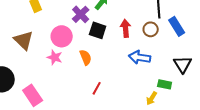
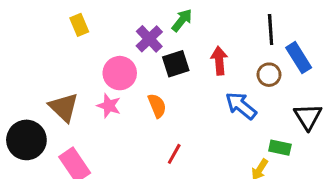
brown circle: (151, 29) -> (269, 75), moved
black square: (98, 30) -> (176, 64), turned -36
brown triangle: (24, 40) -> (64, 107), moved
blue arrow: (140, 57) -> (241, 106), turned 30

